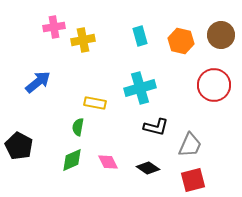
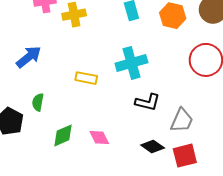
green semicircle: (78, 127) -> (38, 102), moved
black diamond: (148, 168) -> (153, 147), moved

